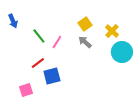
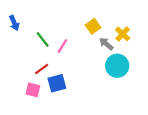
gray arrow: (85, 42) -> (106, 44), moved
cyan circle: (122, 52) -> (117, 66), moved
pink square: (26, 90) -> (33, 90), moved, turned 32

